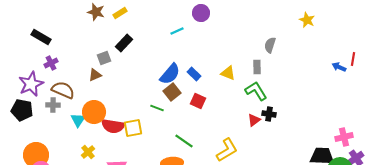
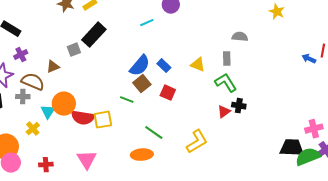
black rectangle: (124, 43) -> (94, 35), size x1.4
gray semicircle: (270, 45) -> (240, 37), turned 77
brown triangle: (95, 75) -> (53, 67), moved
yellow cross: (88, 152) -> (33, 129), moved

